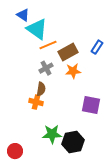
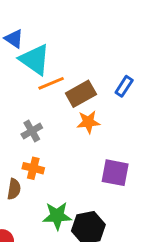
gray cross: (46, 68) -> (32, 131), moved
brown semicircle: (41, 89) -> (14, 189), moved

